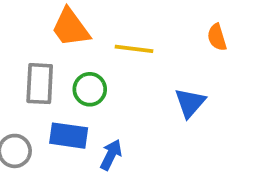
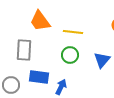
green circle: (90, 89) -> (70, 55), moved

